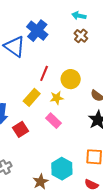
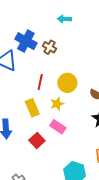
brown cross: (81, 36) -> (49, 47), moved
yellow rectangle: (32, 97) -> (32, 108), turned -54
red square: (20, 129) -> (37, 140), moved

